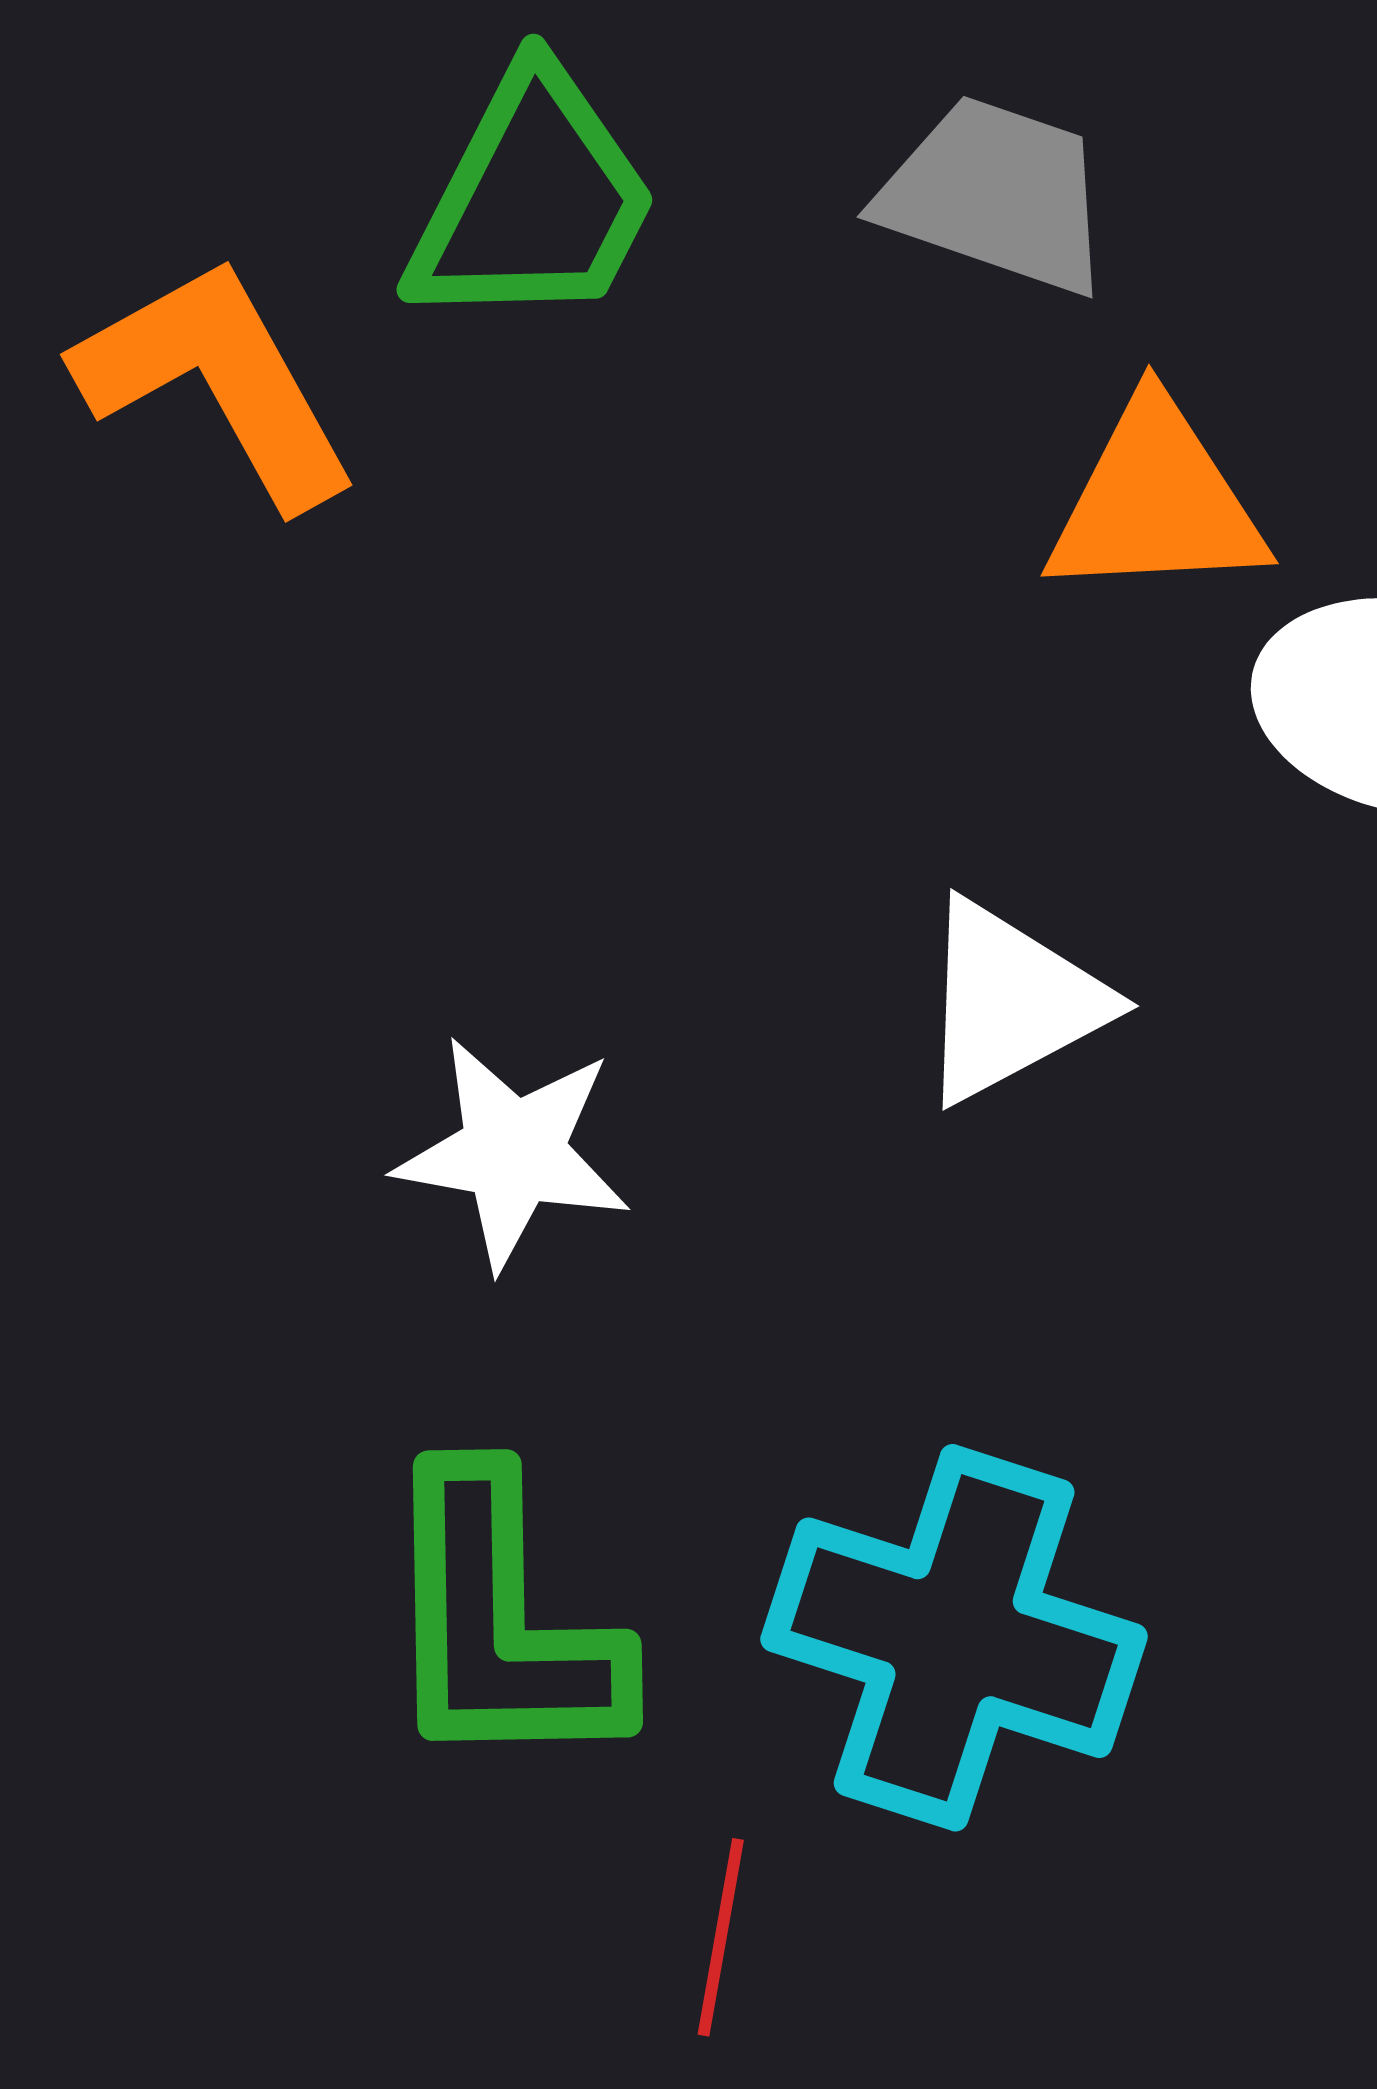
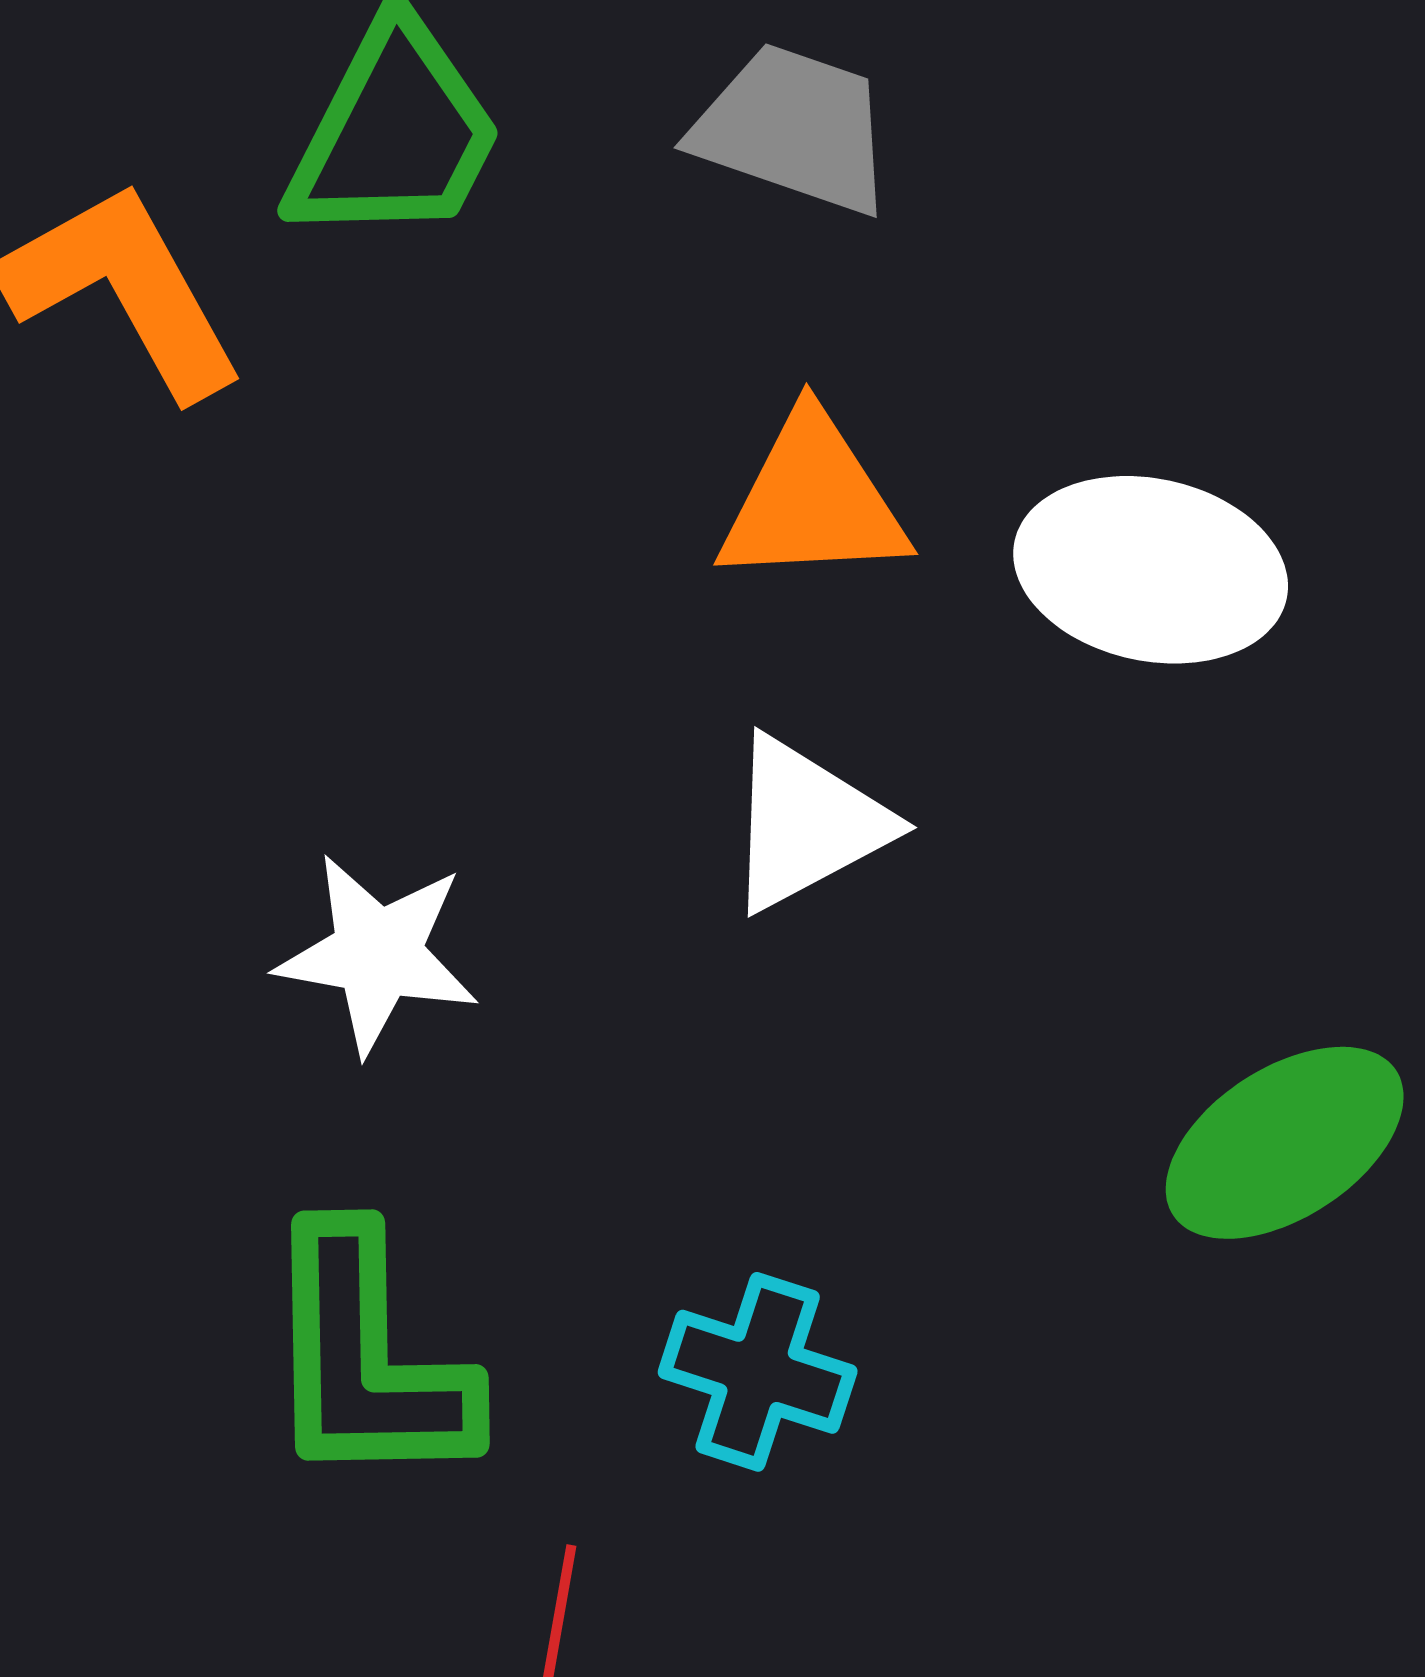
orange triangle: (1156, 501) -> (813, 501), moved
cyan cross: (954, 1638) -> (758, 1372), size x0.6

